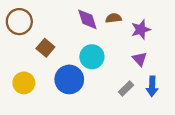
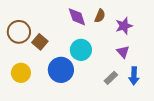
brown semicircle: (114, 18) -> (100, 16), turned 120
brown circle: (19, 22) -> (19, 32), moved

